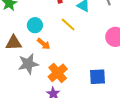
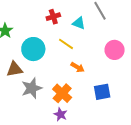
cyan circle: (35, 25) -> (33, 49), size x1.5
orange arrow: (44, 44) -> (78, 67), moved

